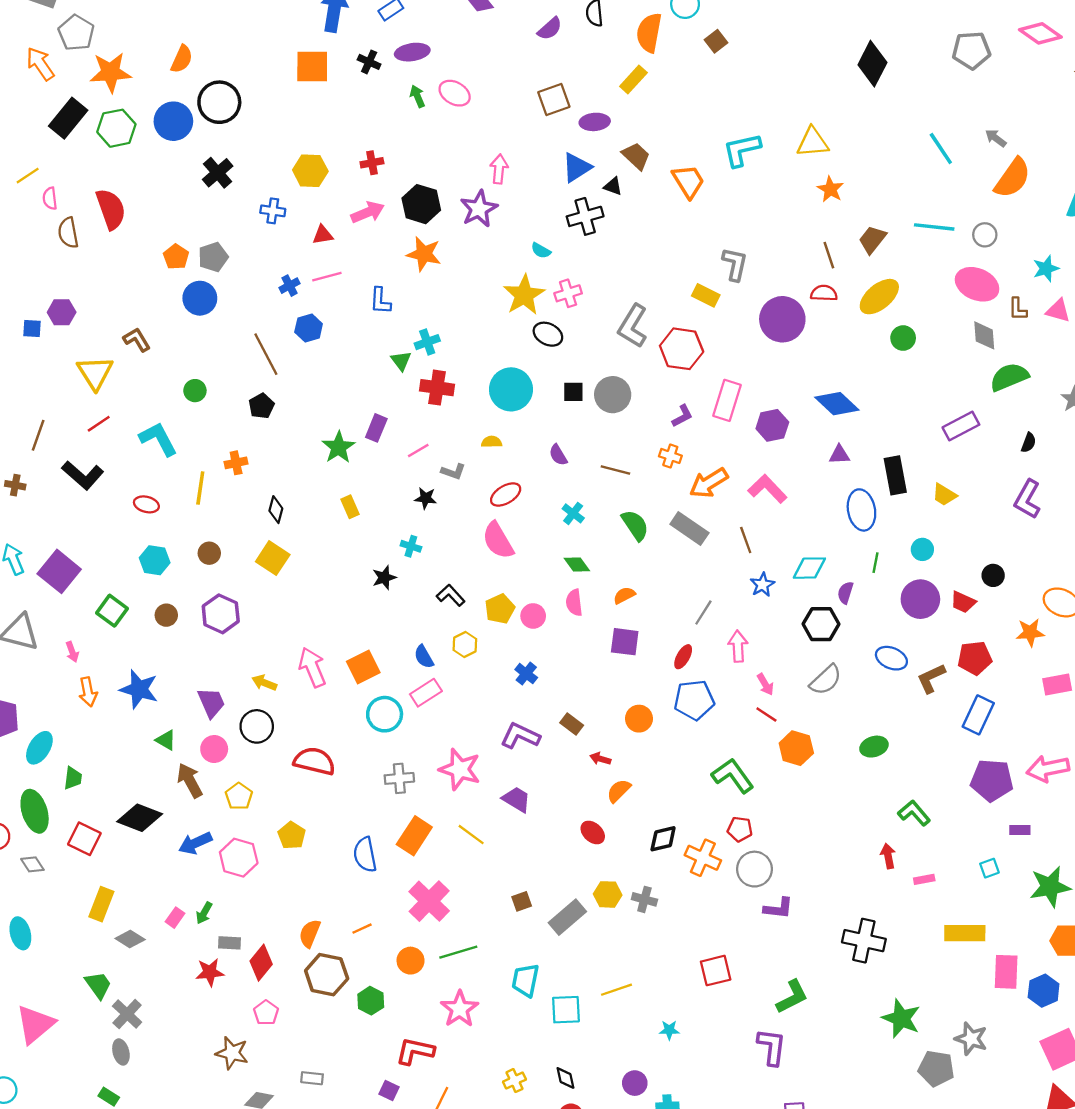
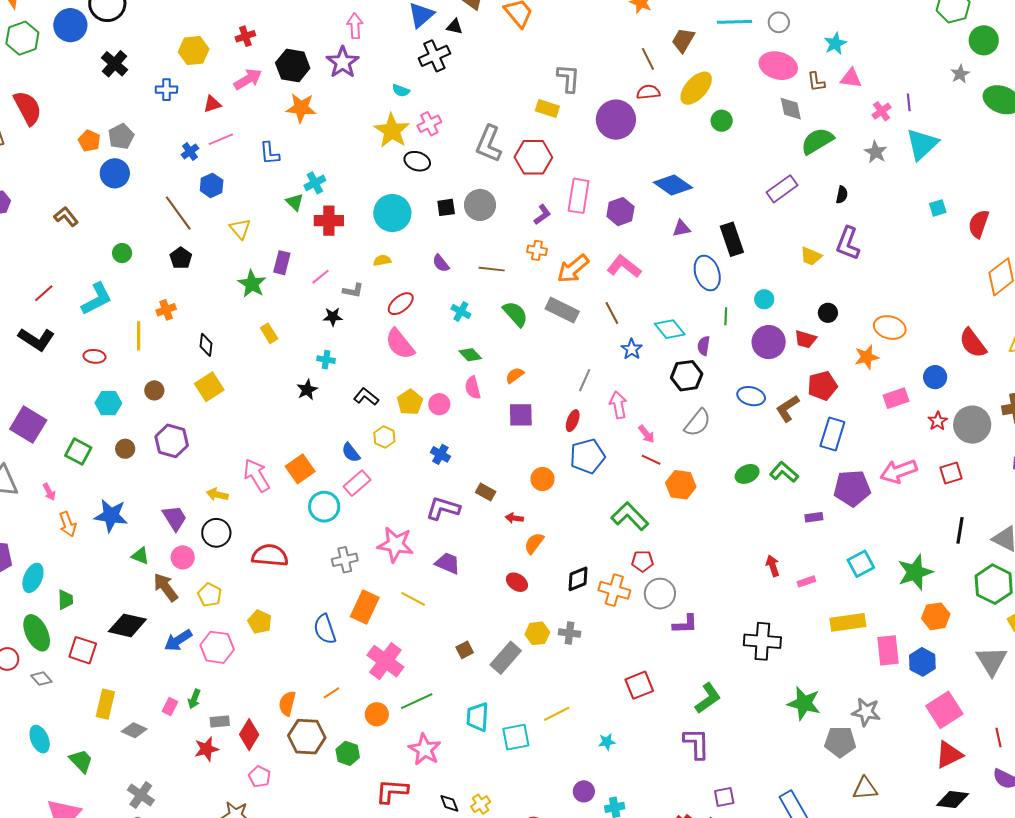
yellow triangle: (95, 373) -> (240, 229), moved, size x0.7
cyan L-shape: (158, 439) -> (97, 299), turned 99
yellow trapezoid: (944, 495) -> (811, 256), moved
yellow square: (273, 558) -> (209, 387), turned 32
cyan diamond: (809, 568) -> (670, 329), turned 60
green L-shape: (914, 813) -> (784, 472), moved
purple rectangle: (1020, 830) -> (814, 517), moved
cyan square: (989, 868) -> (861, 564), size x1.5
green trapezoid: (98, 985) -> (81, 761), moved
black diamond: (566, 1078) -> (449, 803), moved

